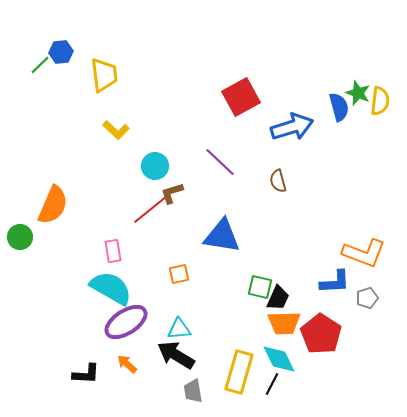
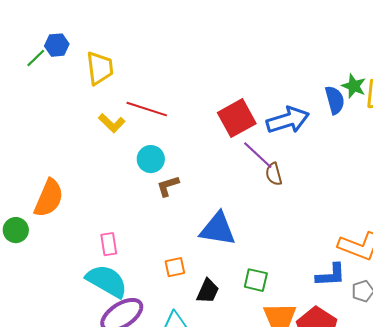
red square: (241, 97) -> (237, 118), moved
purple line: (220, 162) -> (258, 155), moved
red line: (151, 209) -> (147, 109), moved, turned 57
black trapezoid: (278, 298) -> (208, 291), moved

